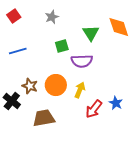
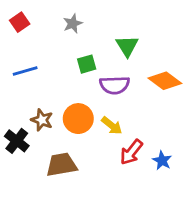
orange diamond: (119, 27) -> (165, 81), moved, turned -35
yellow arrow: (80, 90) -> (112, 126), turned 105
blue star: (116, 103) -> (162, 160), moved

